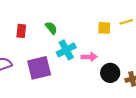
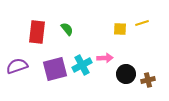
red rectangle: (21, 31) -> (37, 32), size x1.6
cyan cross: (66, 50) -> (82, 65), moved

